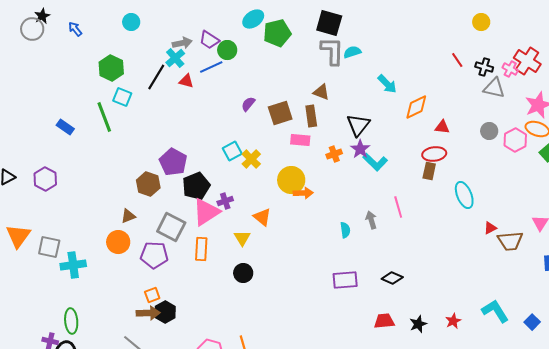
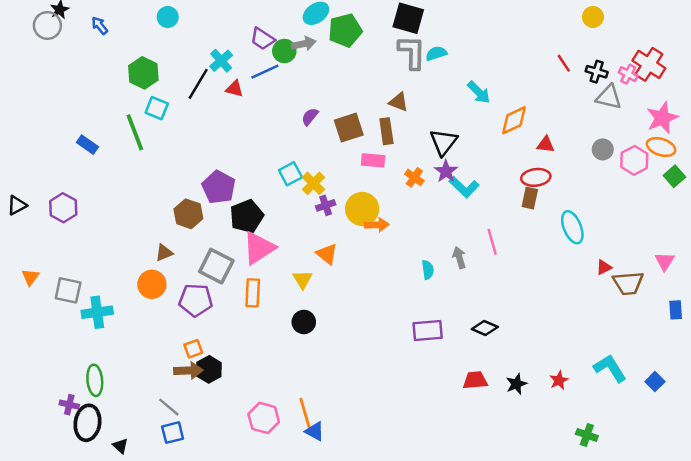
gray arrow: (182, 43) -> (304, 44), moved
orange cross: (334, 154) -> (414, 177), turned -35
purple cross: (225, 201) -> (326, 205), moved
orange triangle: (18, 236) -> (30, 277), size x0.6

